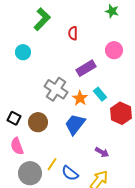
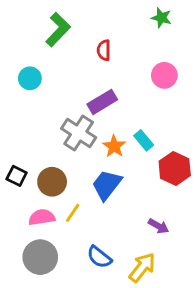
purple rectangle: (86, 68) -> (102, 102), moved
pink semicircle: (17, 146) -> (42, 217), moved, turned 102
purple arrow: (102, 152) -> (158, 226), moved
yellow line: (52, 164) -> (73, 213), moved

